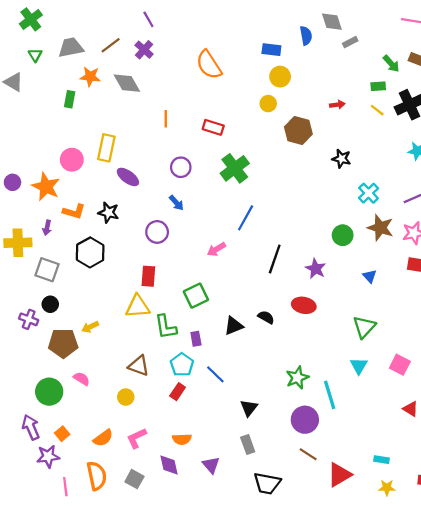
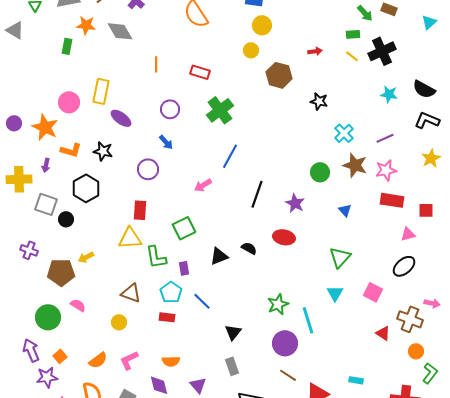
black circle: (50, 304) -> (66, 219), moved
red rectangle: (178, 392) -> (167, 317), turned 63

